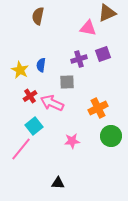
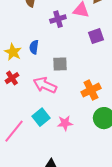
purple cross: (79, 59) -> (58, 19), moved
red cross: (30, 96) -> (12, 78), moved
cyan square: (34, 126) -> (41, 117), moved

